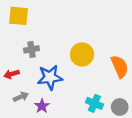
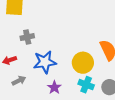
yellow circle: (82, 54) -> (83, 63), moved
purple star: (42, 106) -> (54, 87), moved

